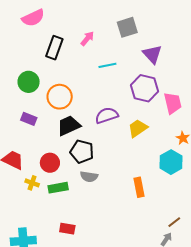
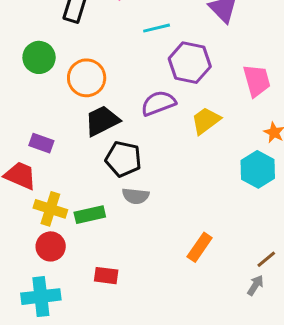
purple hexagon: (145, 88) -> (190, 63), moved
purple rectangle: (29, 119) -> (41, 143), moved
red circle: (50, 163) -> (51, 246), moved
yellow cross: (32, 183) -> (50, 209), size x1.5
orange rectangle: (139, 187) -> (200, 247), moved, turned 48

